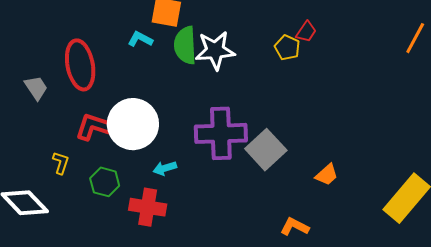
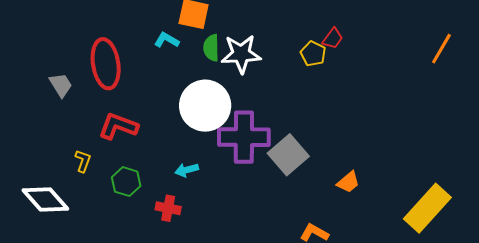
green semicircle: (185, 45) -> (211, 48), size x0.7
white circle: (133, 124) -> (205, 106), moved
red cross: (148, 207) -> (168, 208), size x0.7

